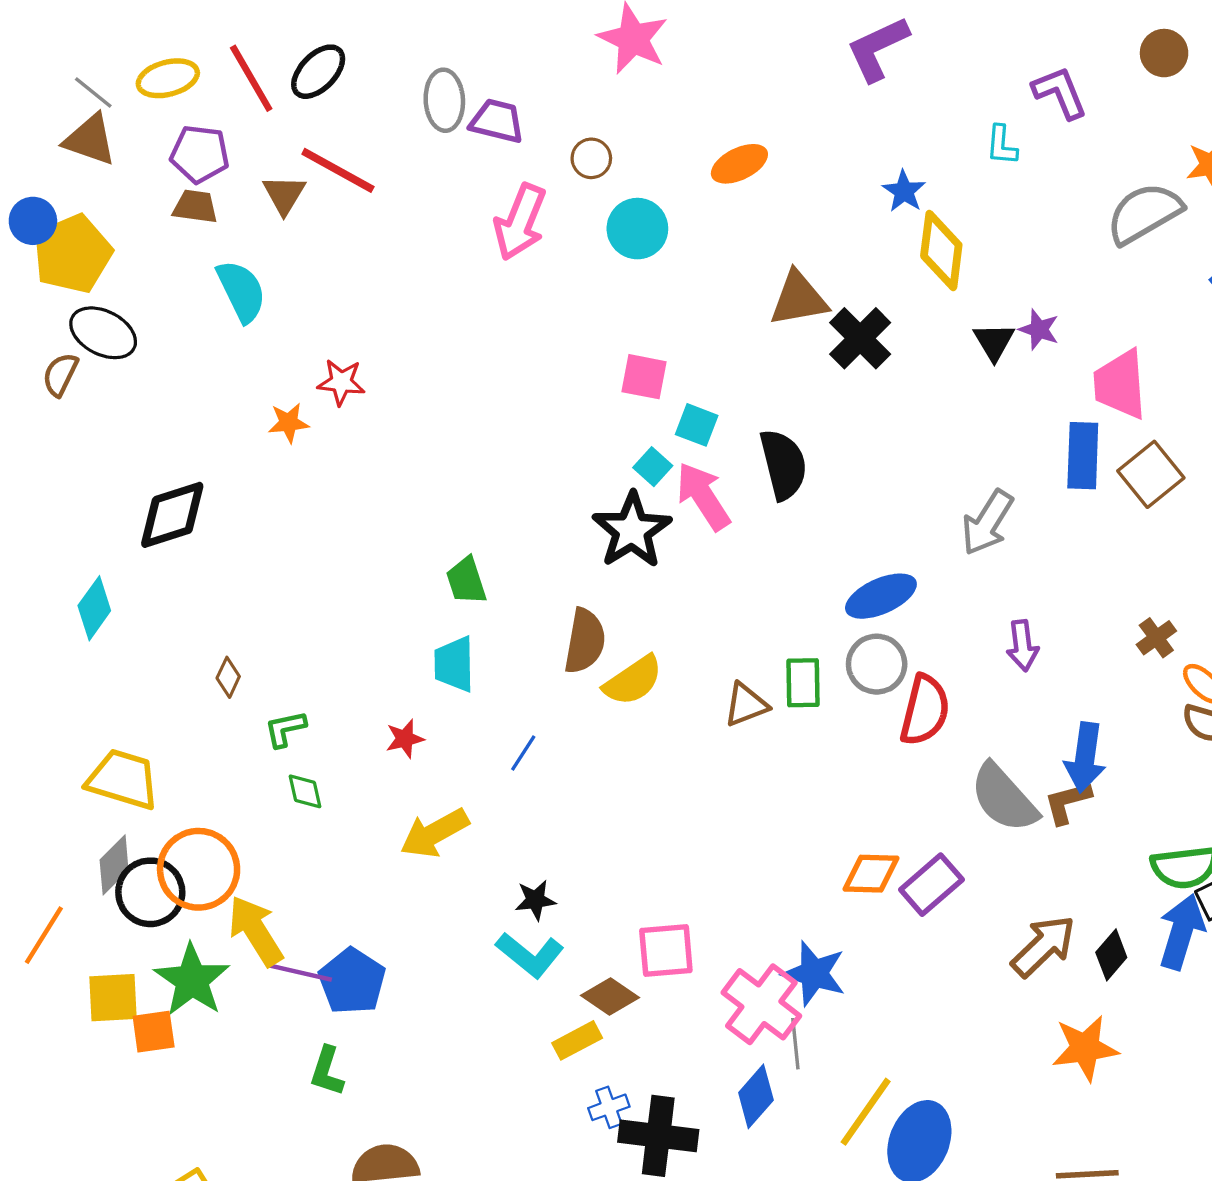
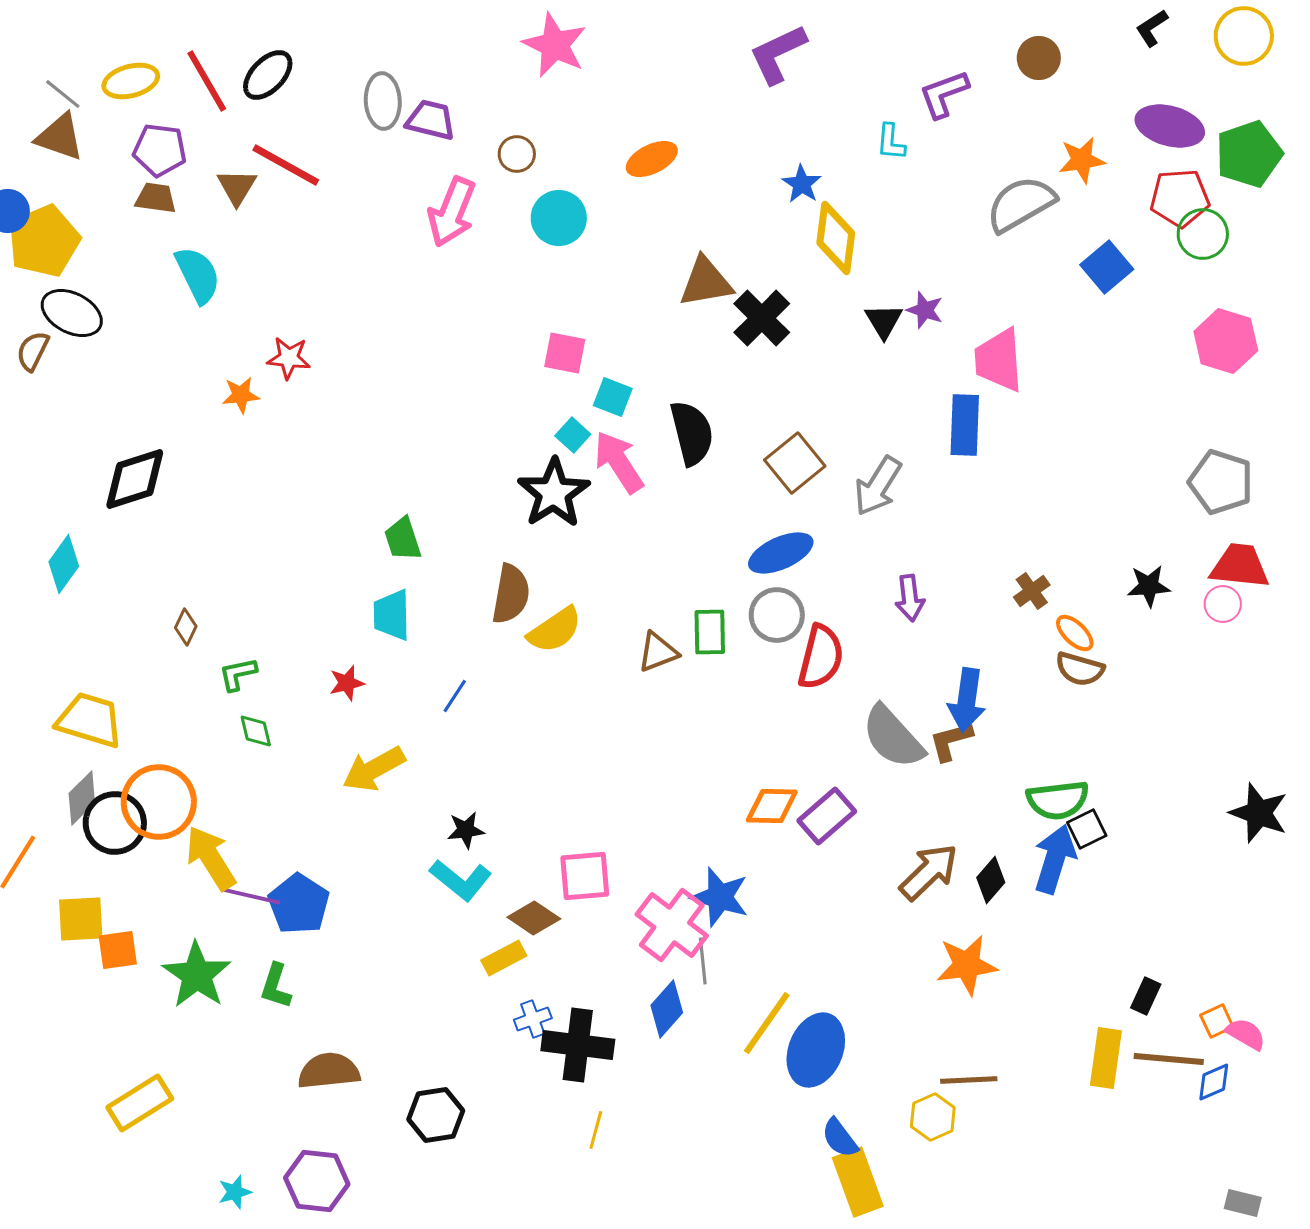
purple L-shape: (1060, 93) -> (944, 94), turned -88
brown square: (1151, 474) -> (795, 463), moved
green star: (192, 980) -> (197, 975), moved

